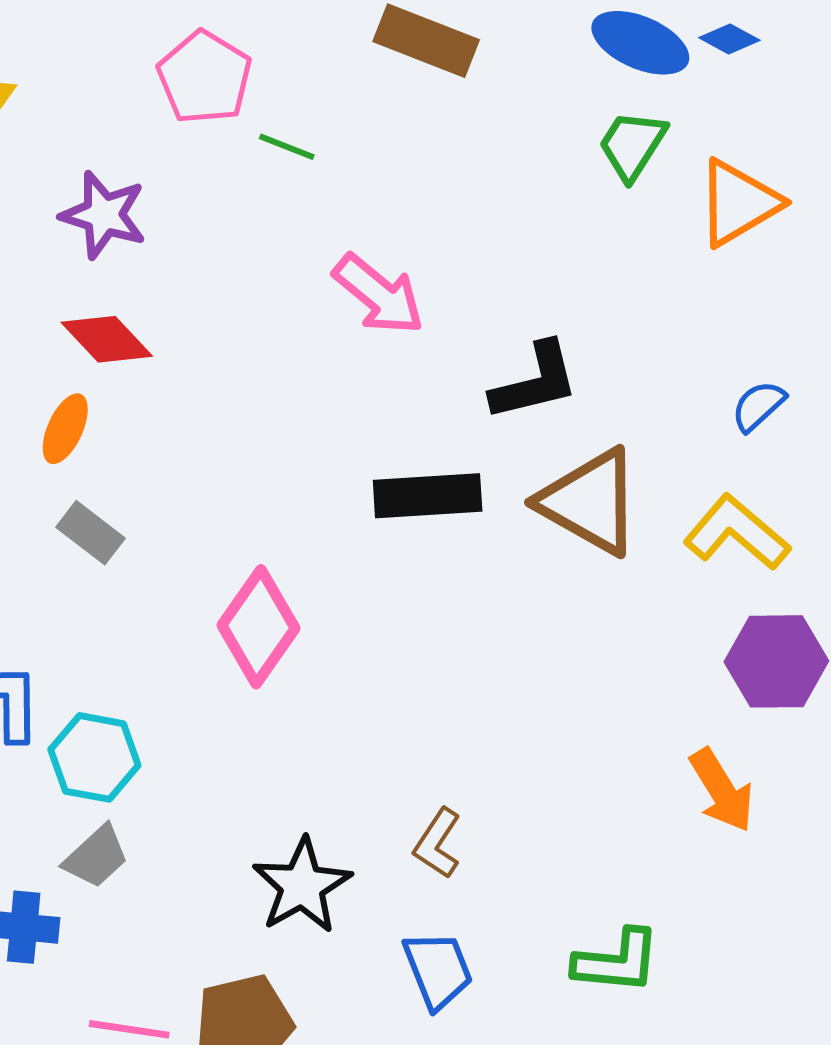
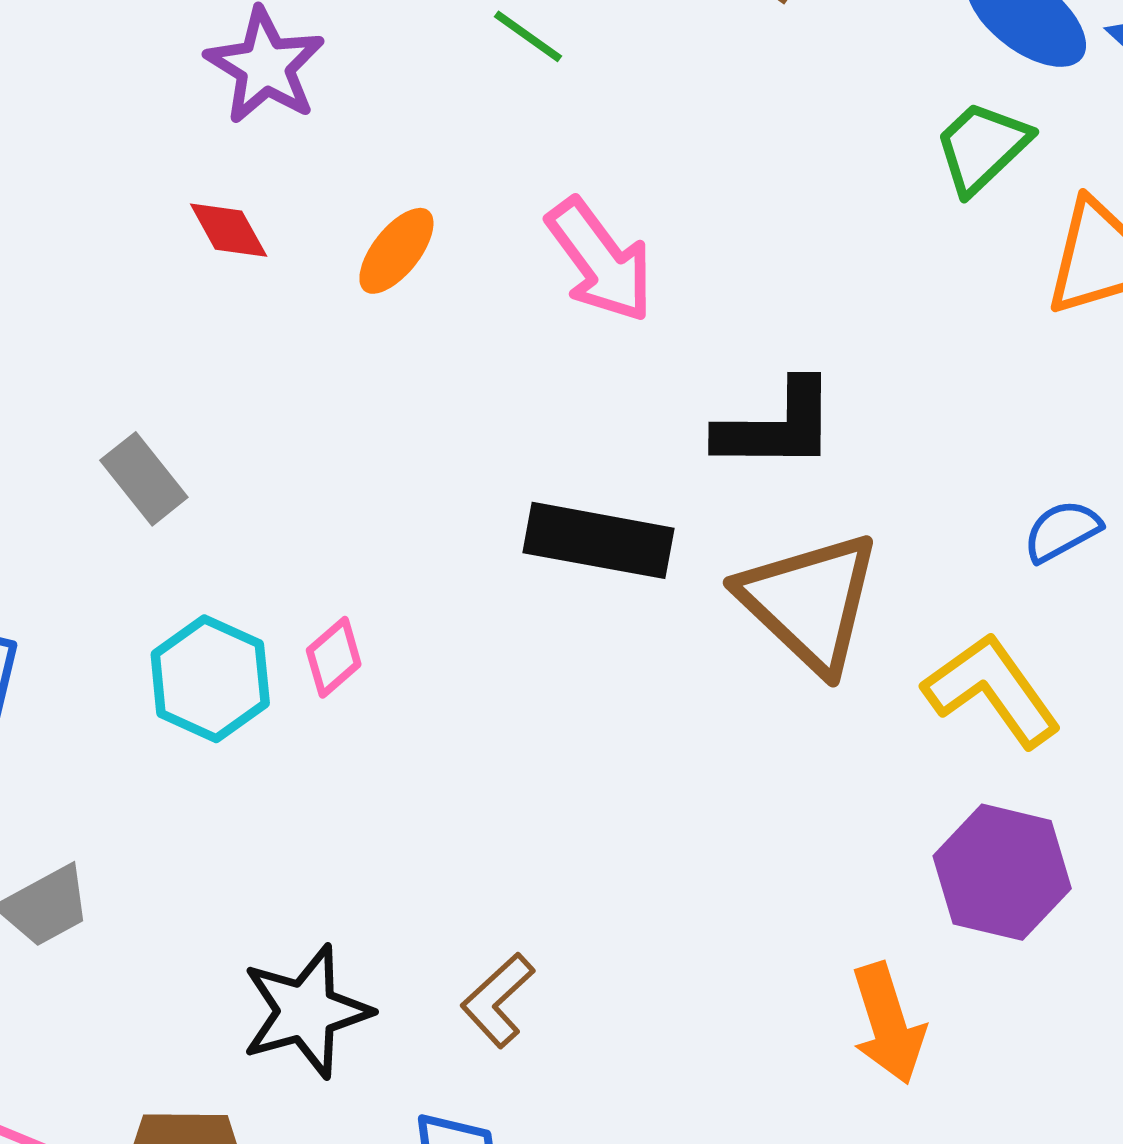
red diamond: (107, 339) -> (229, 230), size x0.7
orange ellipse: (65, 429) -> (396, 251), moved
pink diamond: (258, 627) -> (334, 657), size x0.5
cyan hexagon: (94, 757) -> (210, 679), moved

